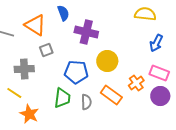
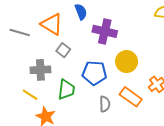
gray square: (46, 50) -> (63, 50), turned -32
green trapezoid: (62, 98) -> (66, 90), moved

